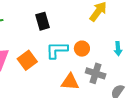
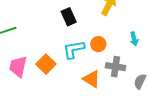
black rectangle: (43, 21) -> (69, 17), moved
orange triangle: (70, 82) -> (92, 79), turned 36

